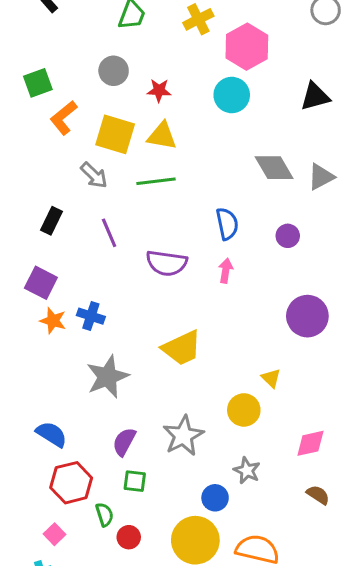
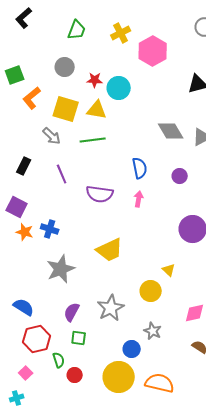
cyan circle: (232, 95) -> (119, 88), moved

